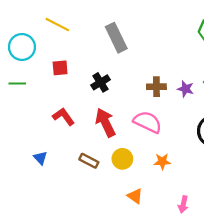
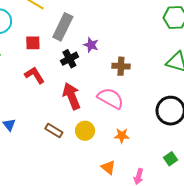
gray rectangle: (116, 38) -> (63, 27), moved, turned 48
purple star: (186, 89) -> (91, 45), moved
red L-shape: (64, 117) -> (35, 75), moved
orange triangle: (135, 196) -> (108, 167), moved

